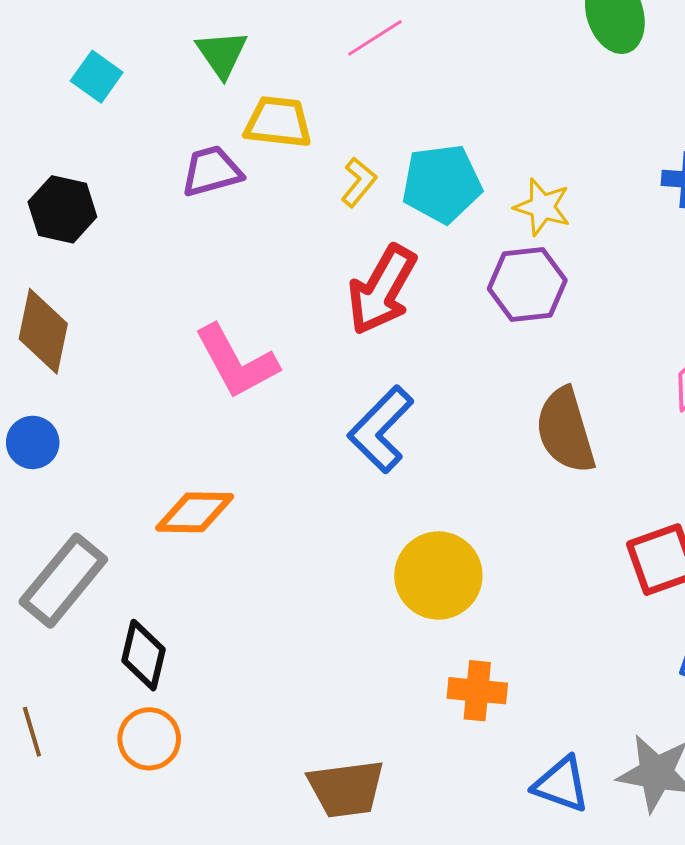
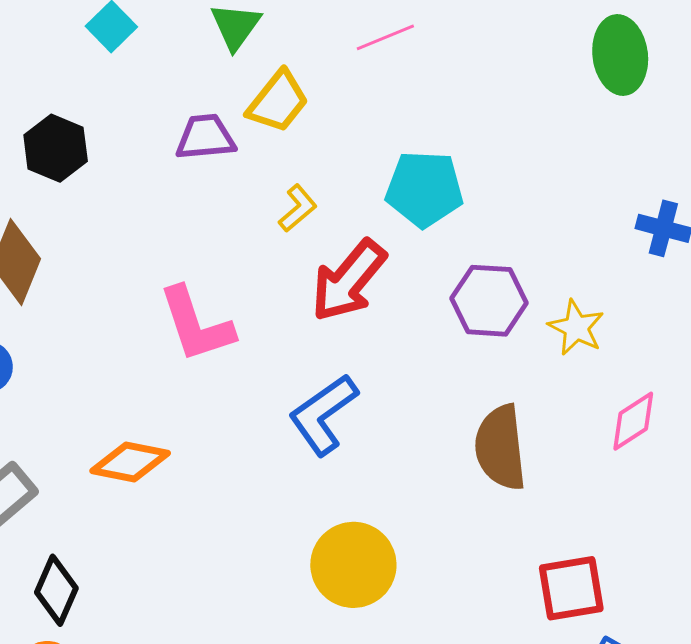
yellow trapezoid: (278, 122) -> (278, 102), turned 112
yellow L-shape: (359, 182) -> (298, 208), moved
yellow star: (542, 207) -> (576, 328), moved

